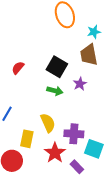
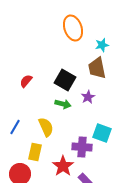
yellow semicircle: (48, 123) -> (46, 127), moved
cyan square: (94, 149) -> (102, 133), moved

